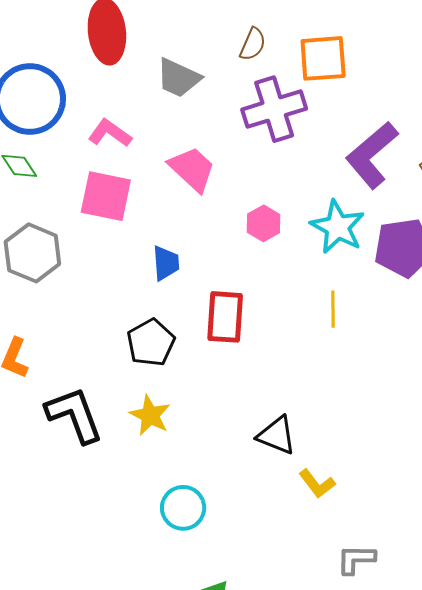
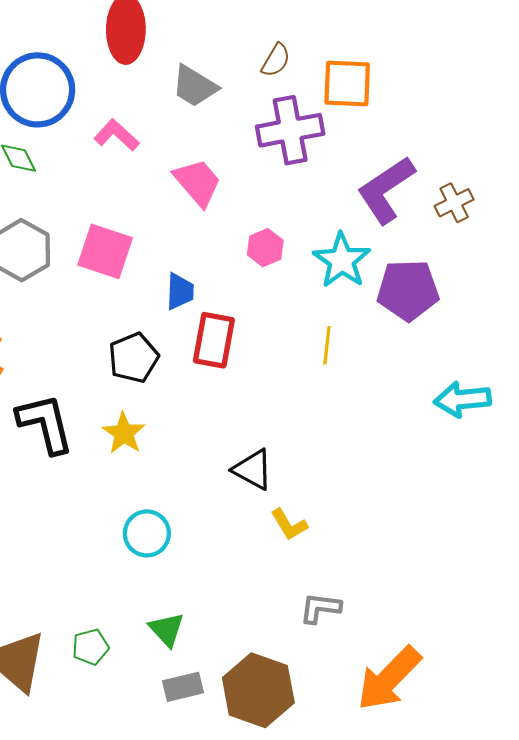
pink square: (106, 196) -> (105, 251), moved
blue trapezoid: (166, 263) -> (180, 291), moved

